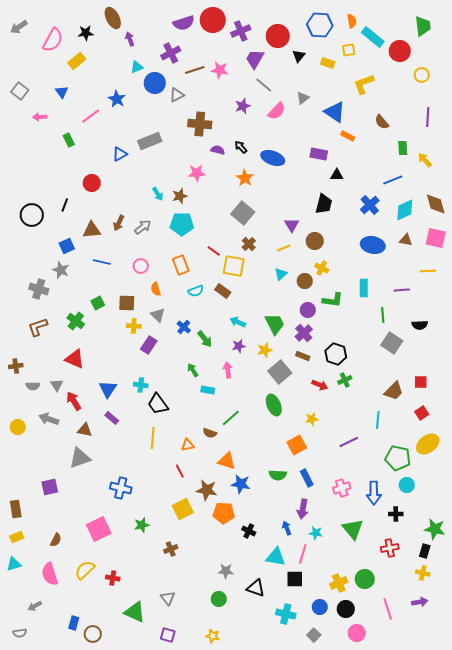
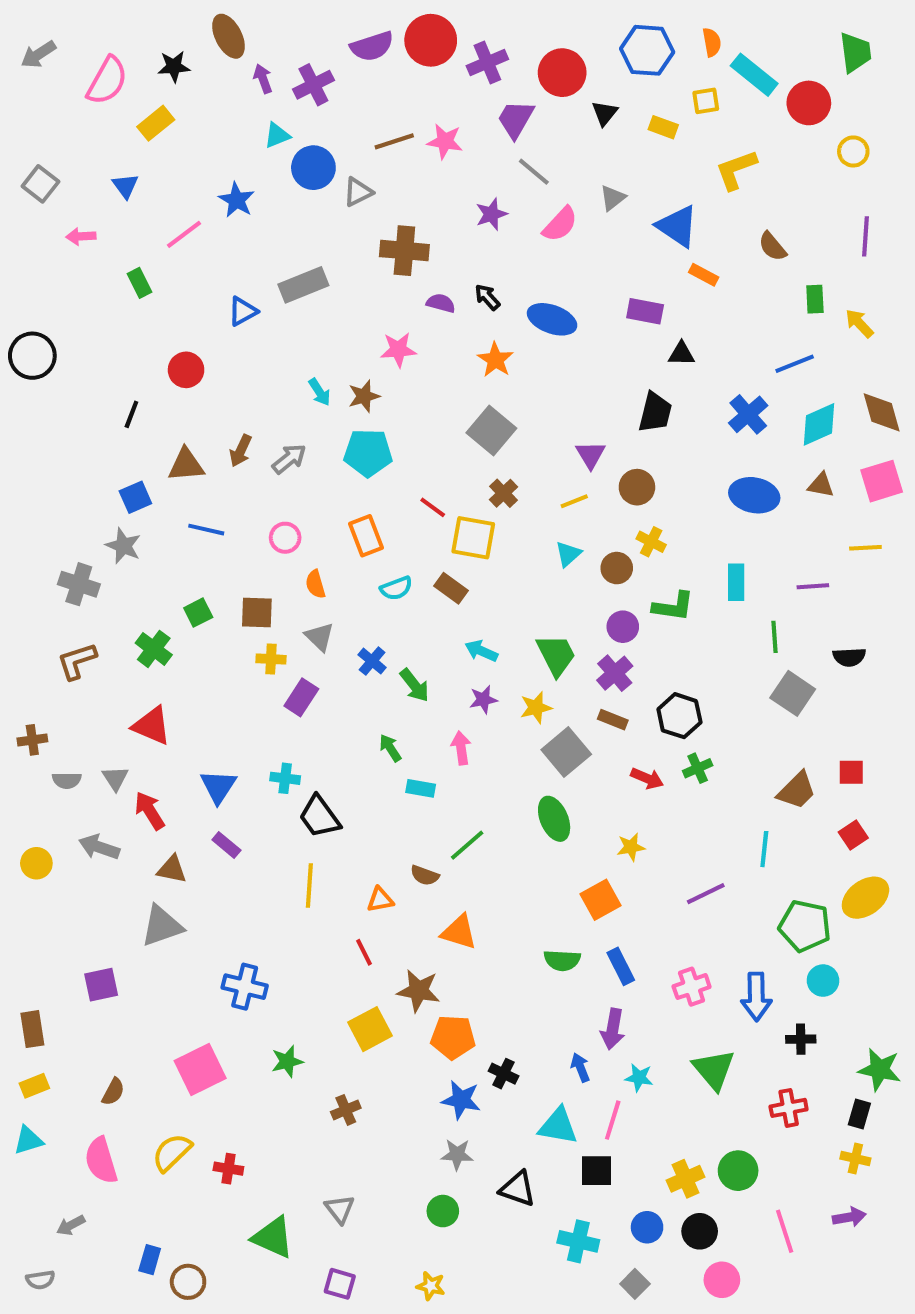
purple cross: (171, 53) -> (313, 85), moved
black circle: (32, 215) -> (32, 356), moved
pink square: (436, 238) -> (882, 481), turned -30
blue star: (241, 484) -> (461, 1100), moved

